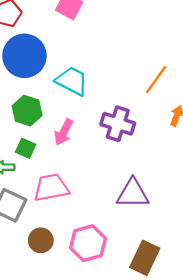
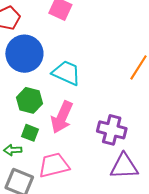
purple cross: (118, 124) -> (112, 130), moved
pink arrow: (64, 132) -> (62, 117), size x1.4

